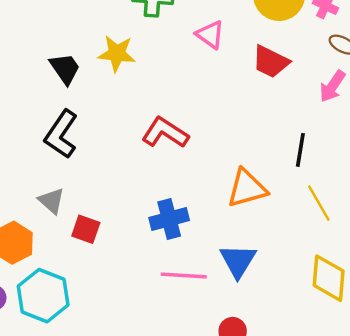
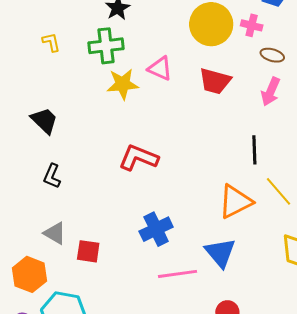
yellow star: (117, 54) -> (123, 84), moved
black L-shape: (61, 134) -> (52, 176), size x0.6
orange triangle: (247, 188) -> (235, 202), moved

